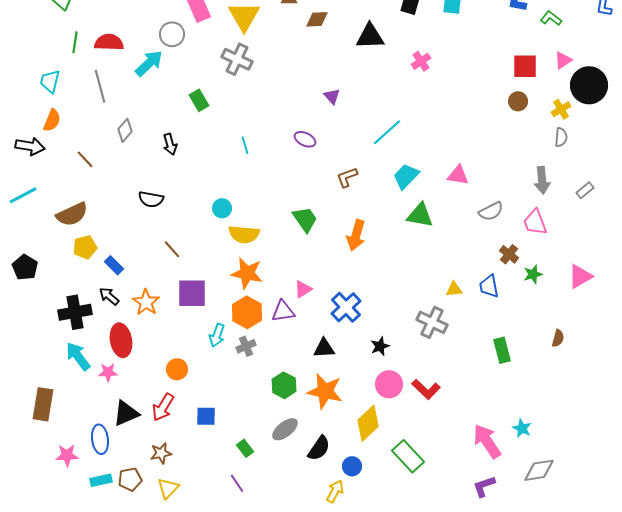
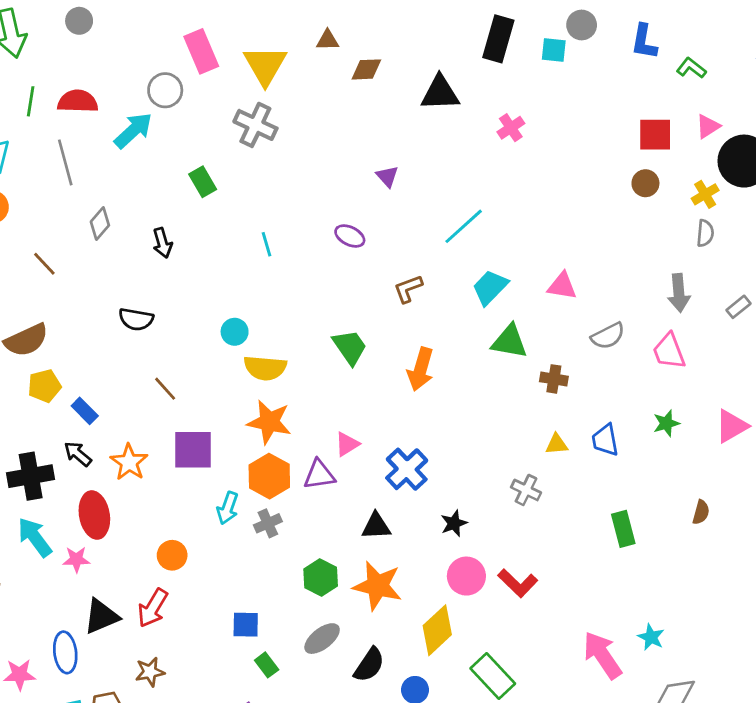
brown cross: (509, 254) -> (554, 379), moved, turned -30
gray cross: (432, 322) -> (526, 490), size x0.7
blue square: (206, 416) -> (246, 625), moved

